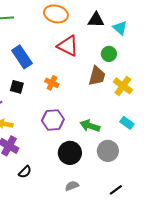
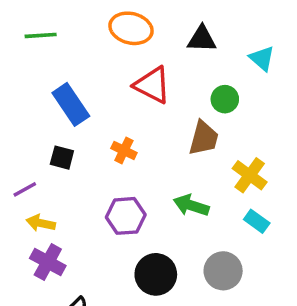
cyan triangle: (120, 28) -> (262, 58), moved
yellow cross: (123, 86) -> (250, 175), moved
green arrow: (90, 126) -> (191, 205), moved

